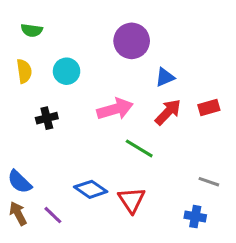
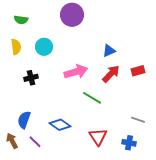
purple circle: (132, 41) -> (72, 15), moved
blue semicircle: (20, 182) -> (24, 120), moved, turned 66
red triangle: (132, 200) -> (98, 137), moved

